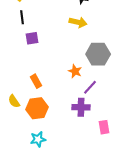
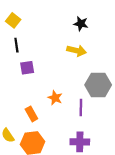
orange star: (75, 71) -> (55, 98), moved
purple line: (90, 87) -> (81, 107), moved, turned -42

